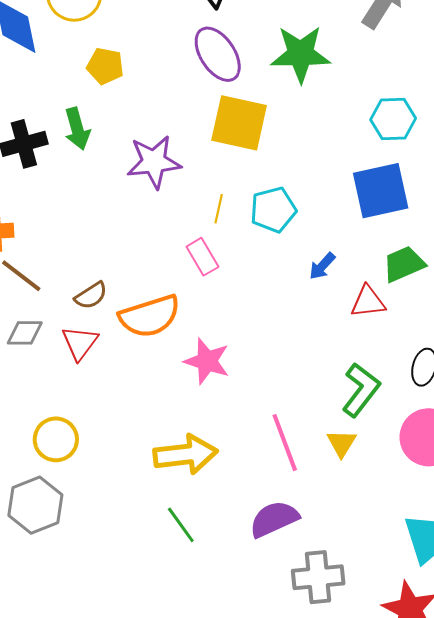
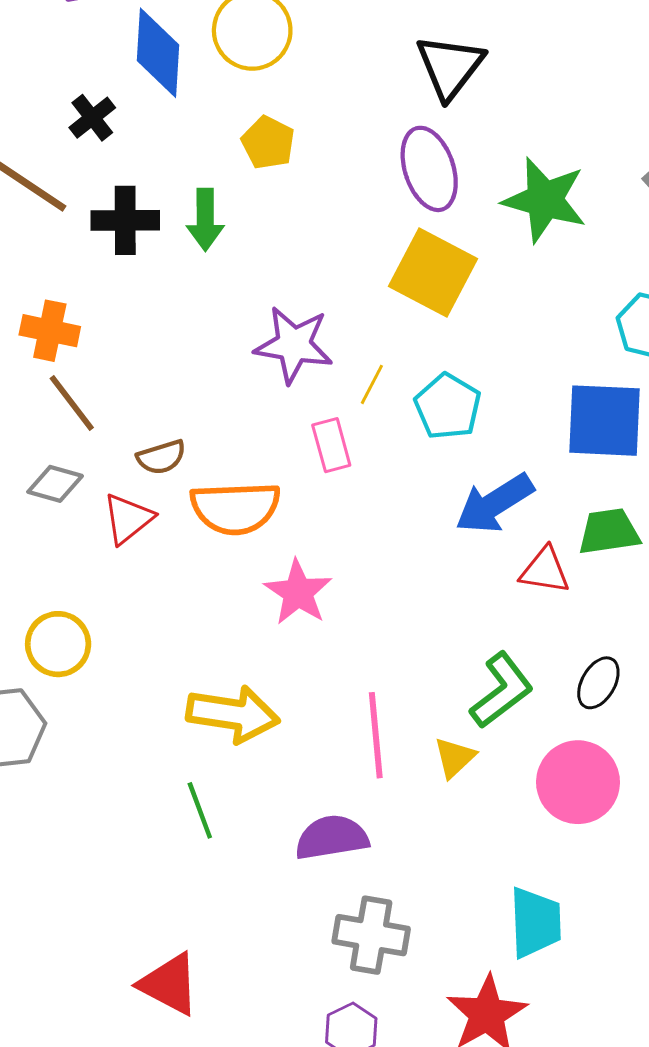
purple star: (154, 162) -> (294, 345), moved
cyan pentagon: (273, 210) -> (448, 406), turned 30
blue arrow: (322, 266) -> (494, 504), size x1.8

